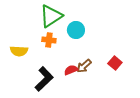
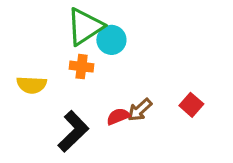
cyan circle: (76, 30) -> (111, 40), moved

